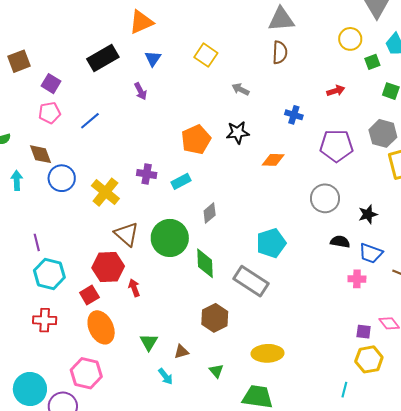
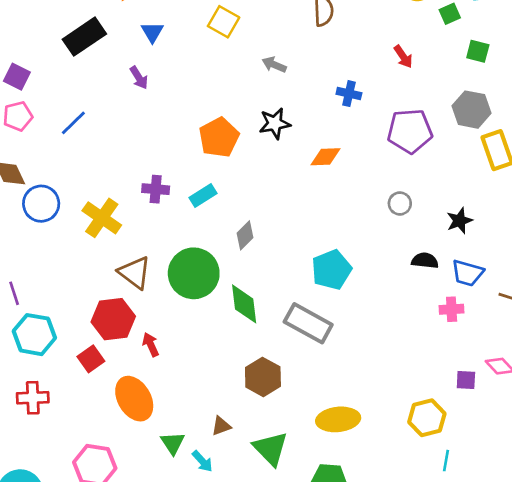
red arrow: (336, 91) -> (403, 57), turned 78
gray circle: (325, 198) -> (400, 203), size x0.6
orange ellipse: (101, 327) -> (134, 399), moved
green triangle: (149, 342) -> (173, 443), moved
yellow hexagon: (369, 359) -> (427, 418), moved
green triangle: (216, 371) -> (271, 448), size x1.8

